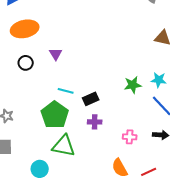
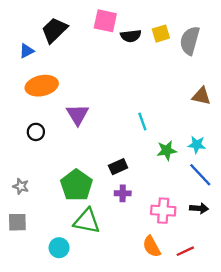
purple triangle: (56, 54) -> (78, 115), size x1.5
black circle: (26, 63) -> (36, 132), moved
cyan line: (66, 91) -> (142, 122), moved, turned 56
pink cross: (130, 137) -> (163, 211), size x1.5

